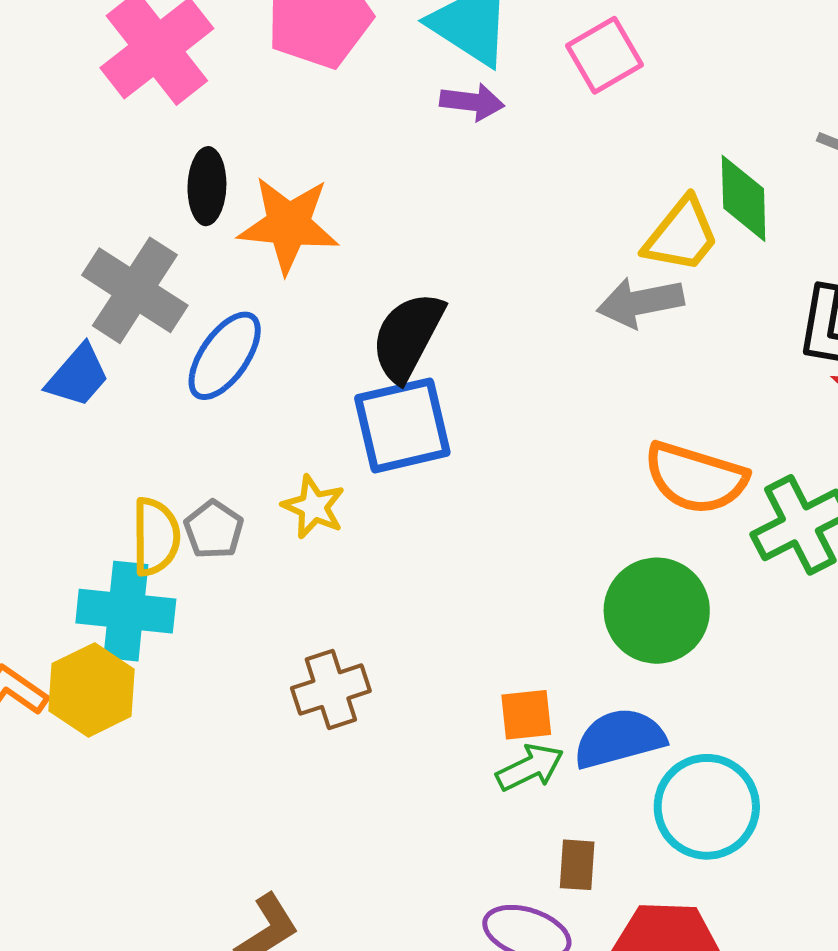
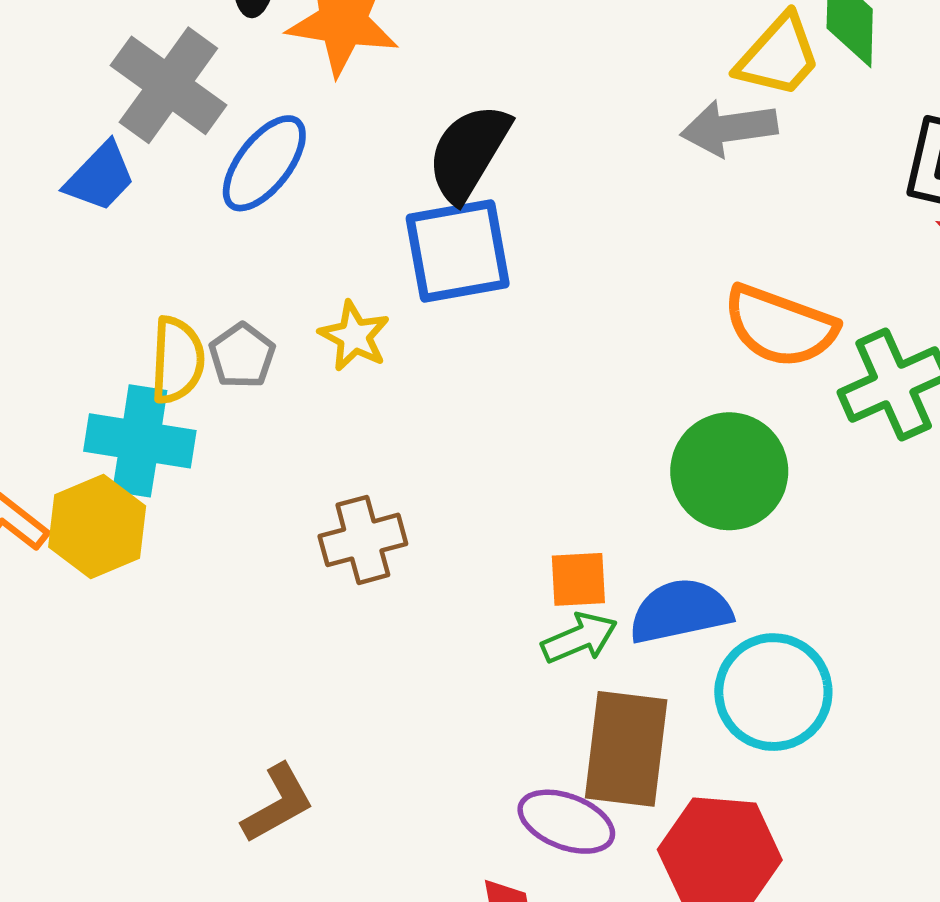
brown rectangle: (577, 865) -> (626, 749), size x2.0

